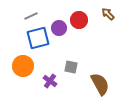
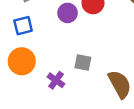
blue square: (38, 38) -> (23, 26), moved, size x0.7

